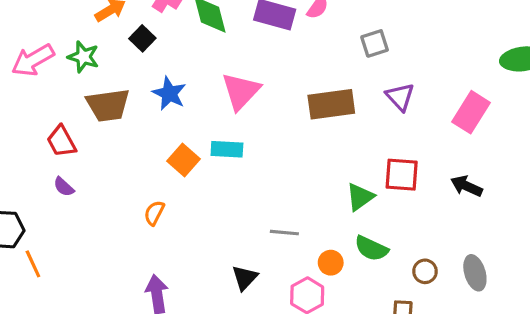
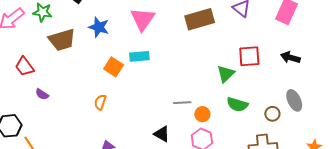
red trapezoid: (61, 141) -> (25, 67), moved
orange circle: (331, 263) -> (202, 114), moved
gray ellipse: (475, 273) -> (294, 100), moved
black triangle: (245, 278) -> (162, 134), turned -36

